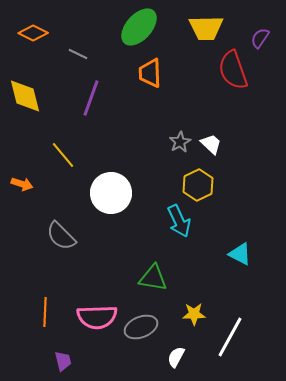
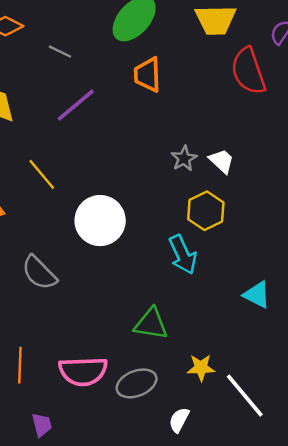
purple line: (91, 98) -> (76, 105), turned 30
white line: (230, 337) -> (245, 396), turned -69

